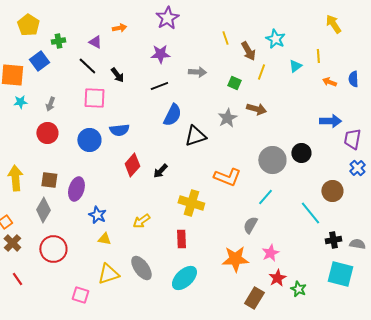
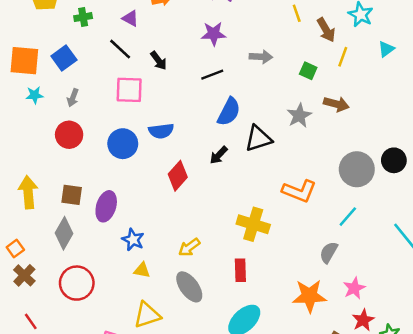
blue square: (39, 61) -> (64, 58), moved
black arrow: (160, 171) -> (219, 155), moved
gray ellipse: (141, 268) -> (189, 287), moved

